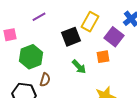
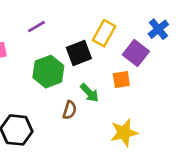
green hexagon: (31, 57) -> (48, 72), moved
brown semicircle: (45, 80) -> (70, 110), moved

